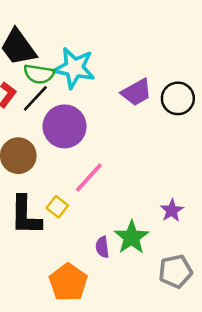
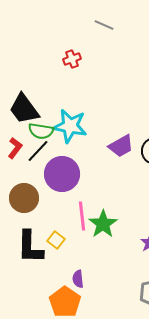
pink line: (89, 178) -> (82, 216), turned -48
green star: (132, 237) -> (103, 224), moved
purple semicircle: (102, 247) -> (78, 279), moved

